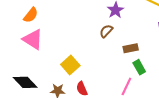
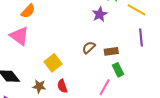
orange semicircle: (31, 15) -> (28, 11), moved
brown semicircle: (106, 31) -> (89, 47), moved

